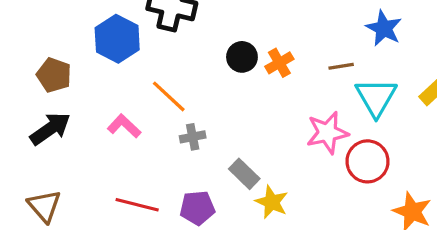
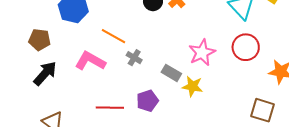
pink L-shape: (124, 126) -> (90, 61), size x1.4
pink star: (327, 133) -> (202, 53), moved
gray cross: (193, 137) -> (134, 58), turned -35

